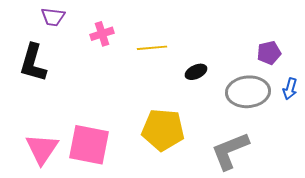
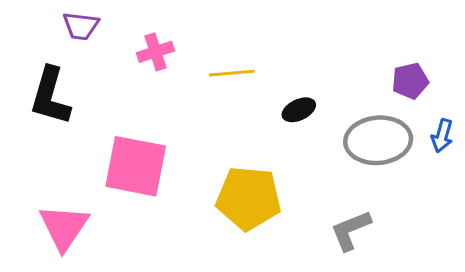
pink square: (89, 145) -> (136, 166), moved
gray L-shape: (230, 151) -> (351, 230), size x0.7

